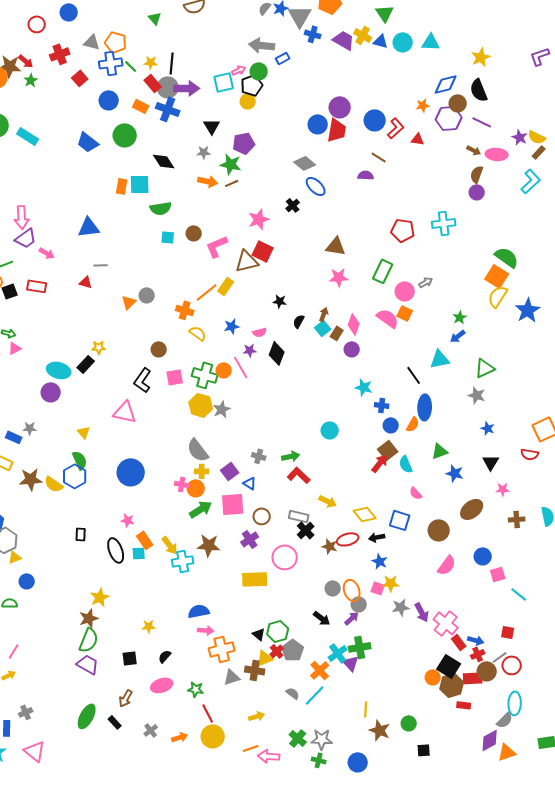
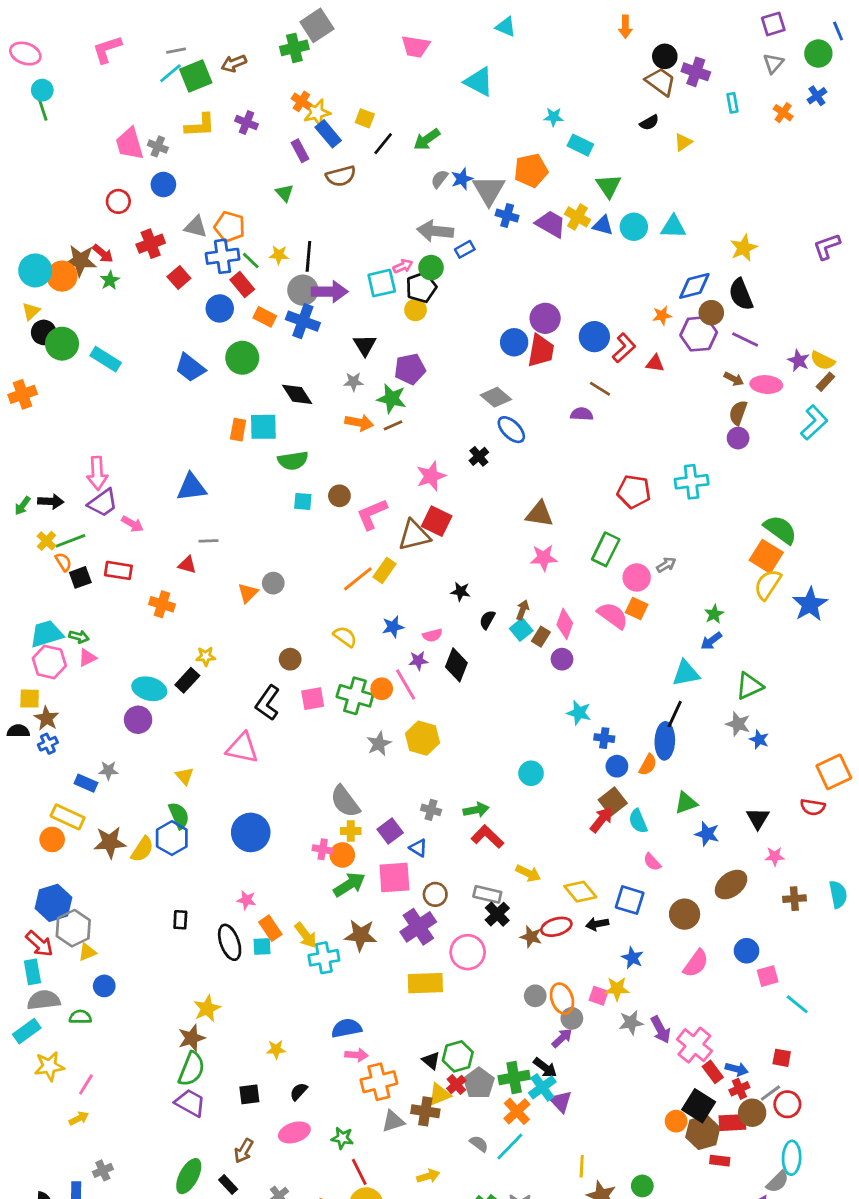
red rectangle: (153, 83) -> (242, 285), moved
orange cross: (185, 310) -> (162, 604), moved
black line: (414, 375) -> (675, 714), moved, turned 60
yellow hexagon: (201, 405) -> (423, 738), moved
blue star: (488, 428) -> (759, 739), moved
yellow semicircle: (54, 484) -> (142, 849), turned -90
purple cross: (250, 539) -> (418, 927), size x1.4
blue star: (380, 561) -> (632, 958), moved
black arrow: (322, 618) -> (545, 1068), moved
green cross: (360, 647) -> (514, 1078), moved

